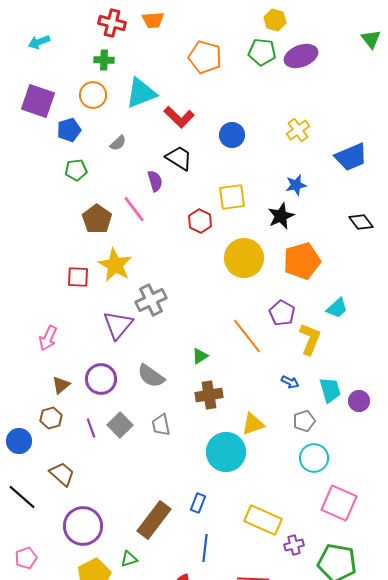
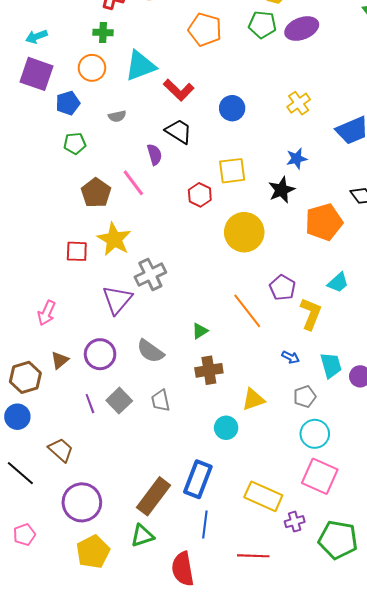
cyan arrow: (39, 42) -> (37, 37), moved
gray semicircle: (118, 143) -> (117, 116), turned 30
orange pentagon: (302, 261) -> (324, 222), moved
brown hexagon: (51, 418) -> (25, 377), moved, size x1.4
cyan circle: (226, 452) -> (226, 428), size x0.6
blue rectangle: (198, 503) -> (198, 479), size x1.8
pink square: (339, 503) -> (320, 476), moved
green triangle: (129, 559) -> (142, 536), moved, size x1.4

